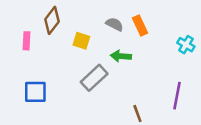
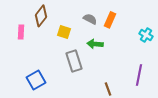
orange rectangle: (140, 26) -> (110, 20), turned 49
gray rectangle: (94, 78) -> (74, 61), turned -65
blue square: (35, 92) -> (36, 80), moved, turned -30

